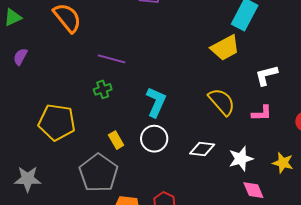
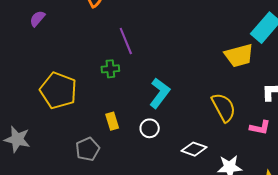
purple line: (112, 59) -> (126, 41), turned 40
white circle: (154, 139) -> (150, 128), size x0.7
gray pentagon: (98, 173) -> (88, 149), size x0.6

